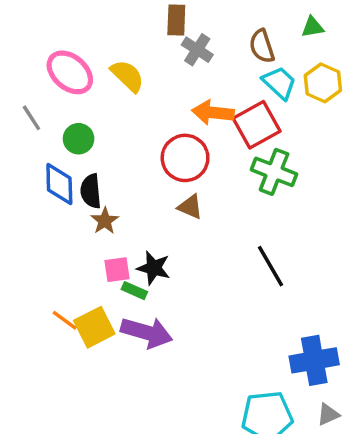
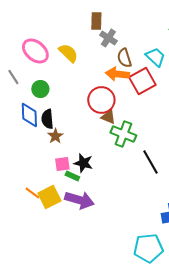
brown semicircle: (262, 46) -> (124, 58), moved
green cross: (274, 172) -> (123, 134), moved
brown triangle: (190, 207) -> (108, 117), moved

